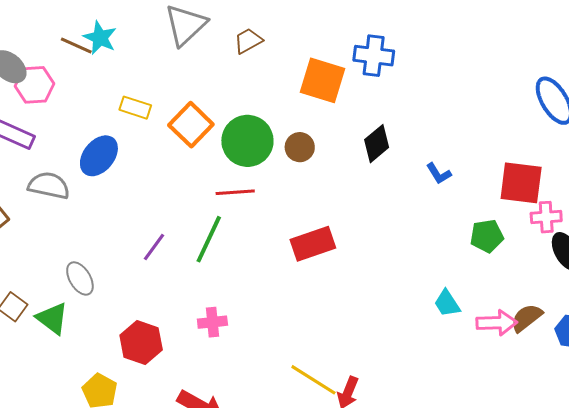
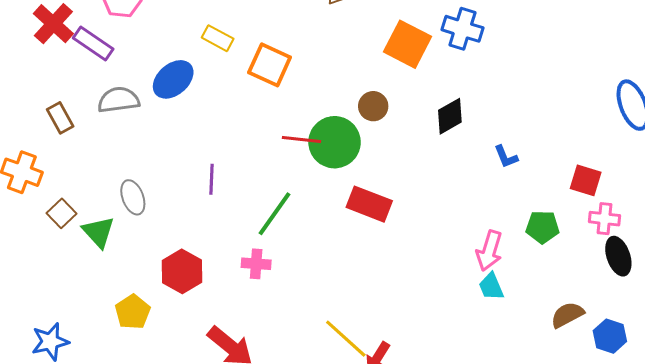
orange square: (191, 125) -> (270, 65), turned -30
green circle: (247, 141) -> (335, 142), moved
red square: (521, 183) -> (586, 180), size x0.7
gray semicircle: (49, 185) -> (118, 100), turned -30
green line: (209, 239) -> (275, 214), moved
red rectangle: (313, 244) -> (369, 204), turned 30
purple line: (154, 247) -> (212, 179), turned -44
pink arrow: (497, 323) -> (489, 251), moved, turned 99

